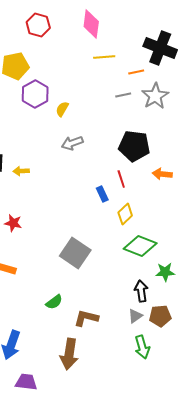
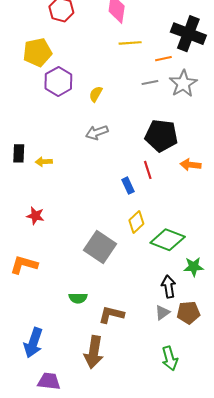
yellow semicircle: (62, 109) -> (96, 94), moved
yellow diamond: (125, 214) -> (136, 222), moved
green semicircle: (54, 302) -> (78, 298), turned 36
green arrow: (142, 347) -> (170, 358), moved

